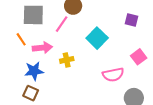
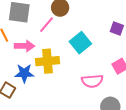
yellow cross: (67, 60) -> (47, 61), size x1.6
blue star: (34, 71) -> (24, 73), moved

